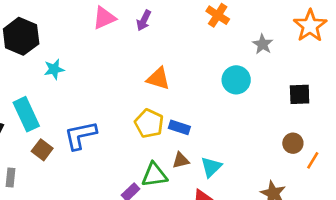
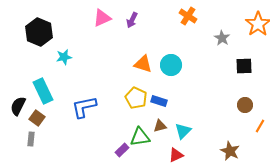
cyan circle: (236, 80) -> (171, 65), moved
black square: (300, 94) -> (244, 66), moved
brown circle: (293, 143) -> (245, 105), moved
brown square: (42, 150) -> (37, 118), moved

